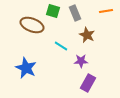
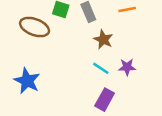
cyan line: (61, 46) -> (101, 68), moved
purple star: (81, 61) -> (127, 67), moved

